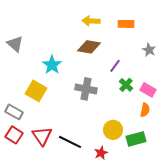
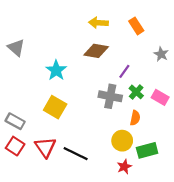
orange rectangle: (126, 24) -> (136, 26), turned 56
gray cross: (86, 89) -> (110, 96), moved
yellow square: (36, 91) -> (55, 107), moved
orange semicircle: (145, 110) -> (135, 118), moved
red star: (101, 153) -> (124, 167), moved

